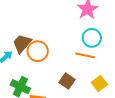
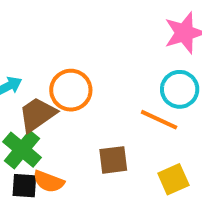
brown trapezoid: (22, 43) -> (37, 114), moved
brown square: (67, 81) -> (113, 160), turned 35

